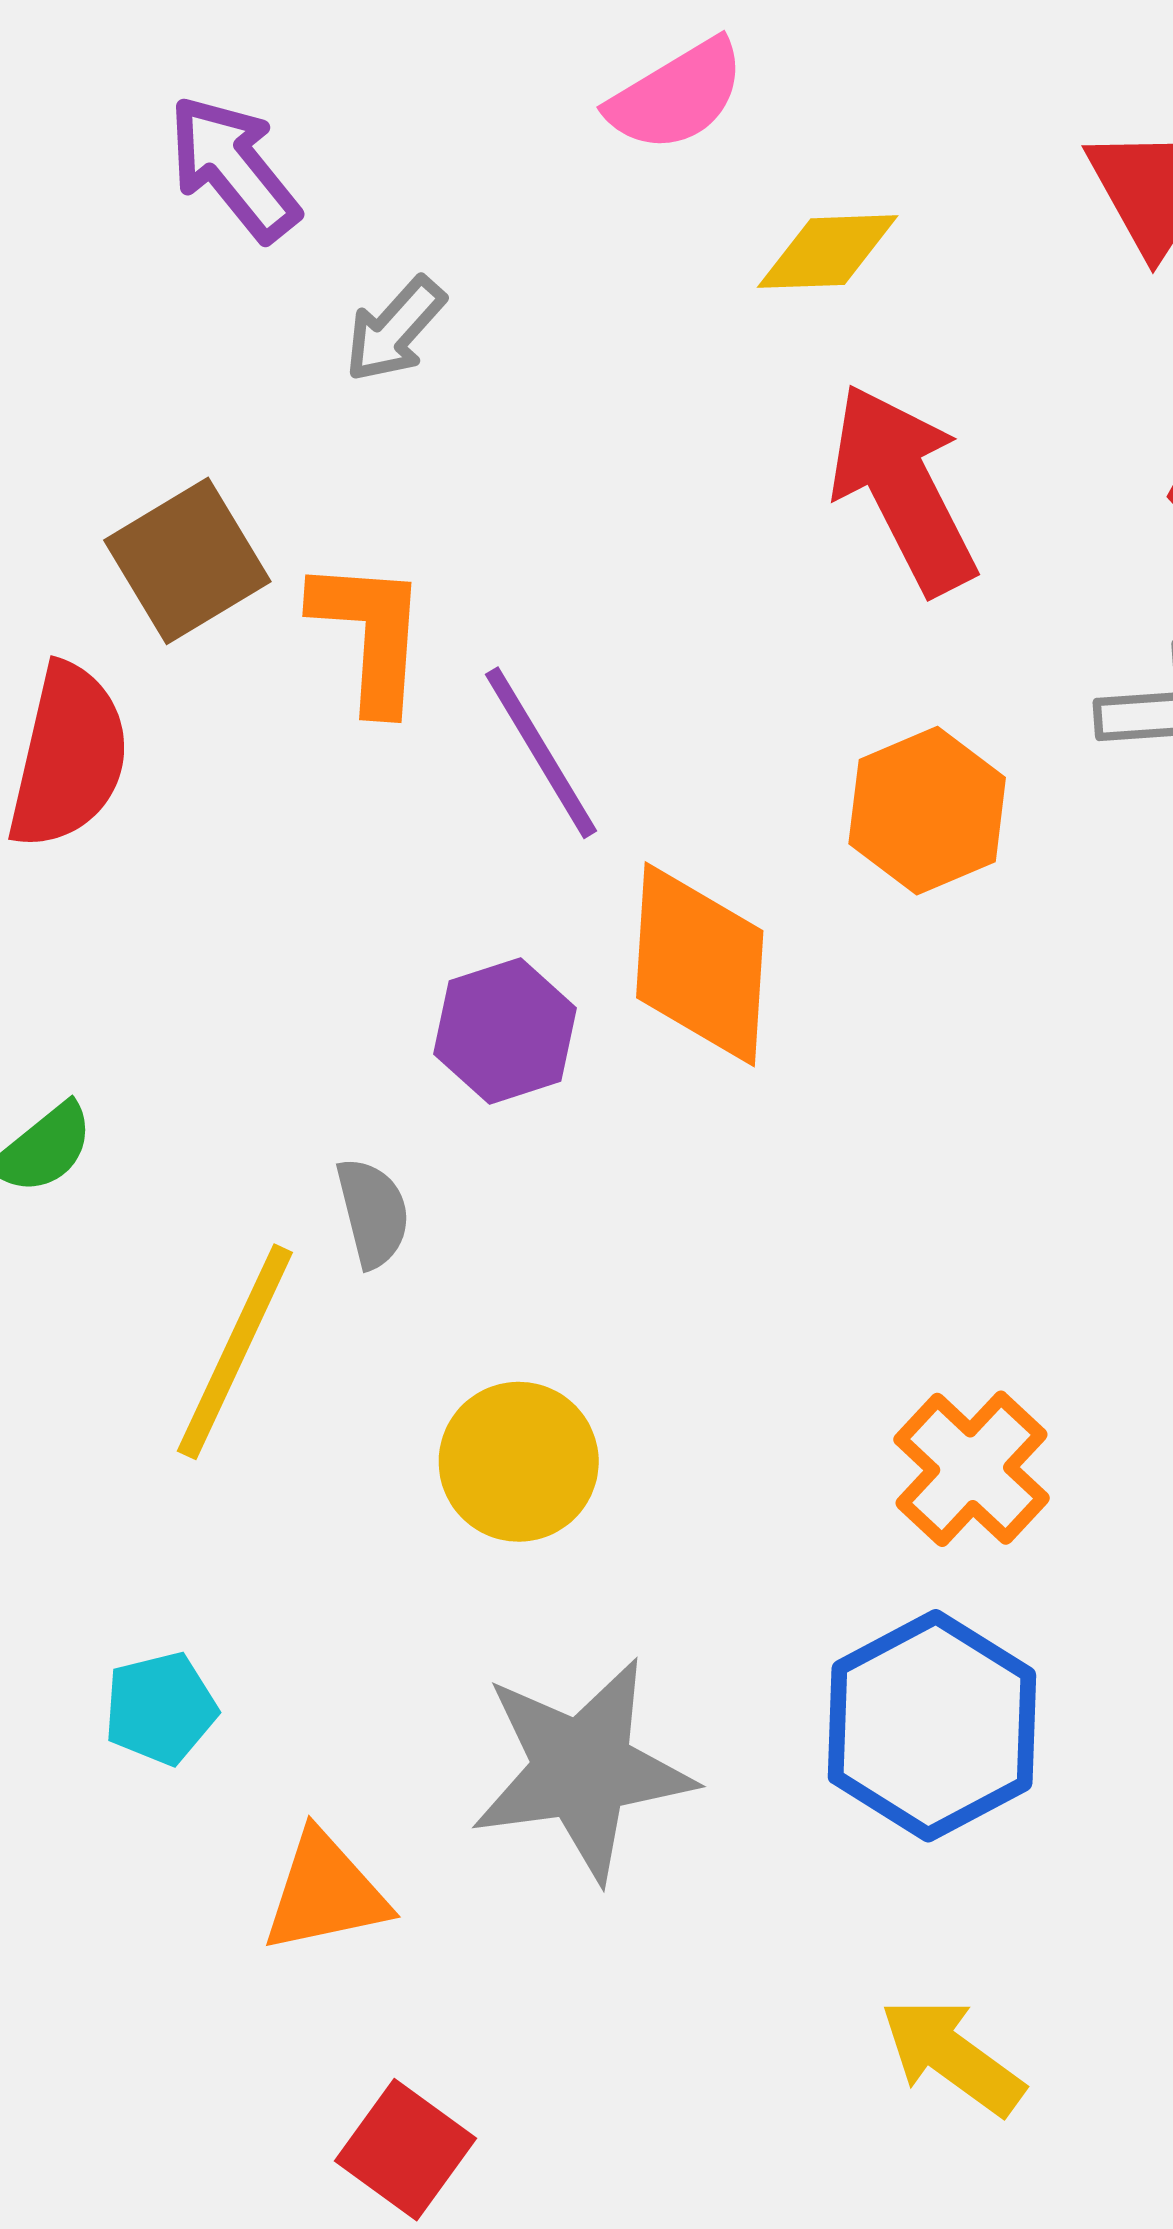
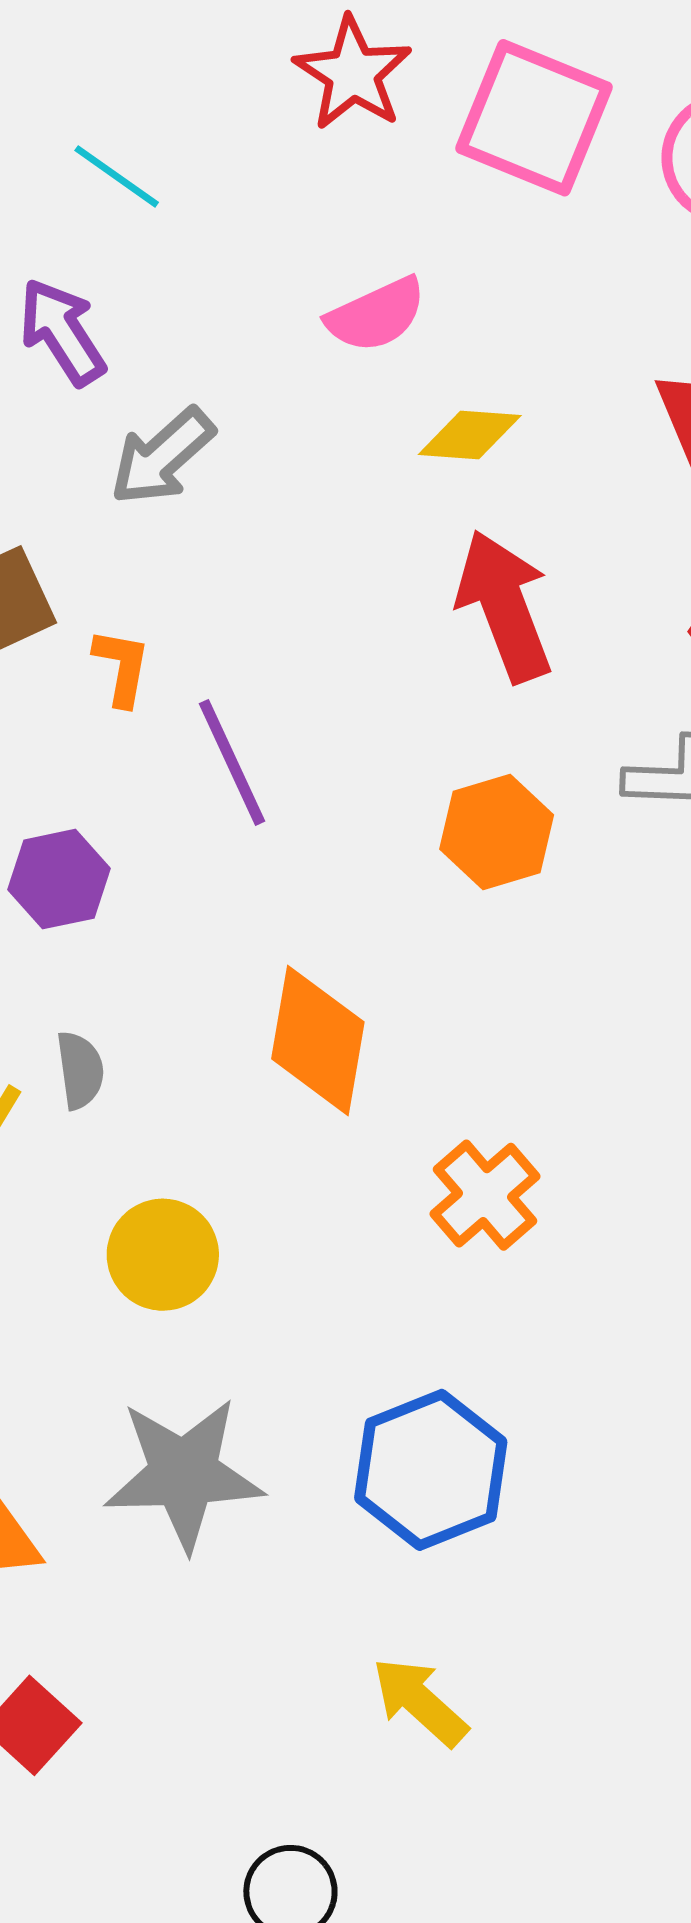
gray arrow: (395, 329) -> (162, 457), size x1.4
orange L-shape: (370, 634) -> (122, 667), size x0.7
orange diamond: (700, 964) -> (318, 1040), moved
purple hexagon: (505, 1031) -> (59, 879), moved
orange cross: (972, 1469) -> (485, 1195), moved

